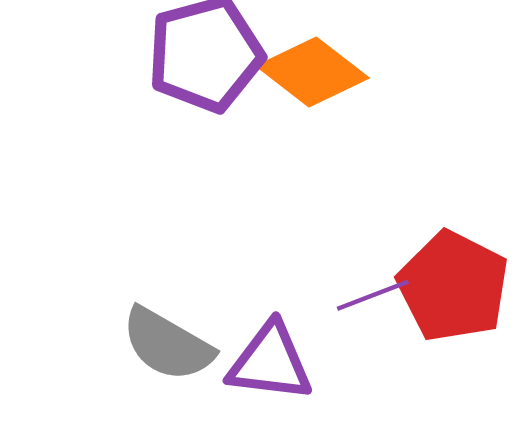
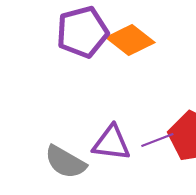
purple triangle: (270, 362) -> (111, 143), moved

